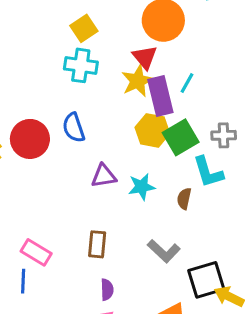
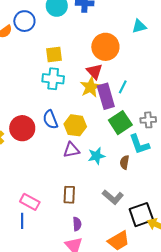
yellow square: (84, 28) -> (54, 54), turned 30
yellow hexagon: (152, 130) -> (75, 125), moved

